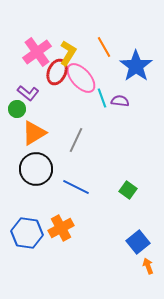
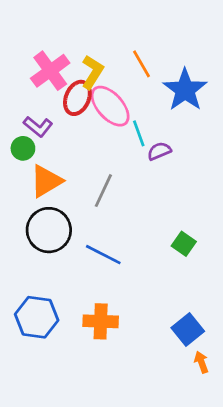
purple semicircle: (120, 101) -> (159, 151), moved, turned -30
green square: (128, 190) -> (184, 244), moved
orange cross: (61, 228) -> (101, 321), moved, turned 30

